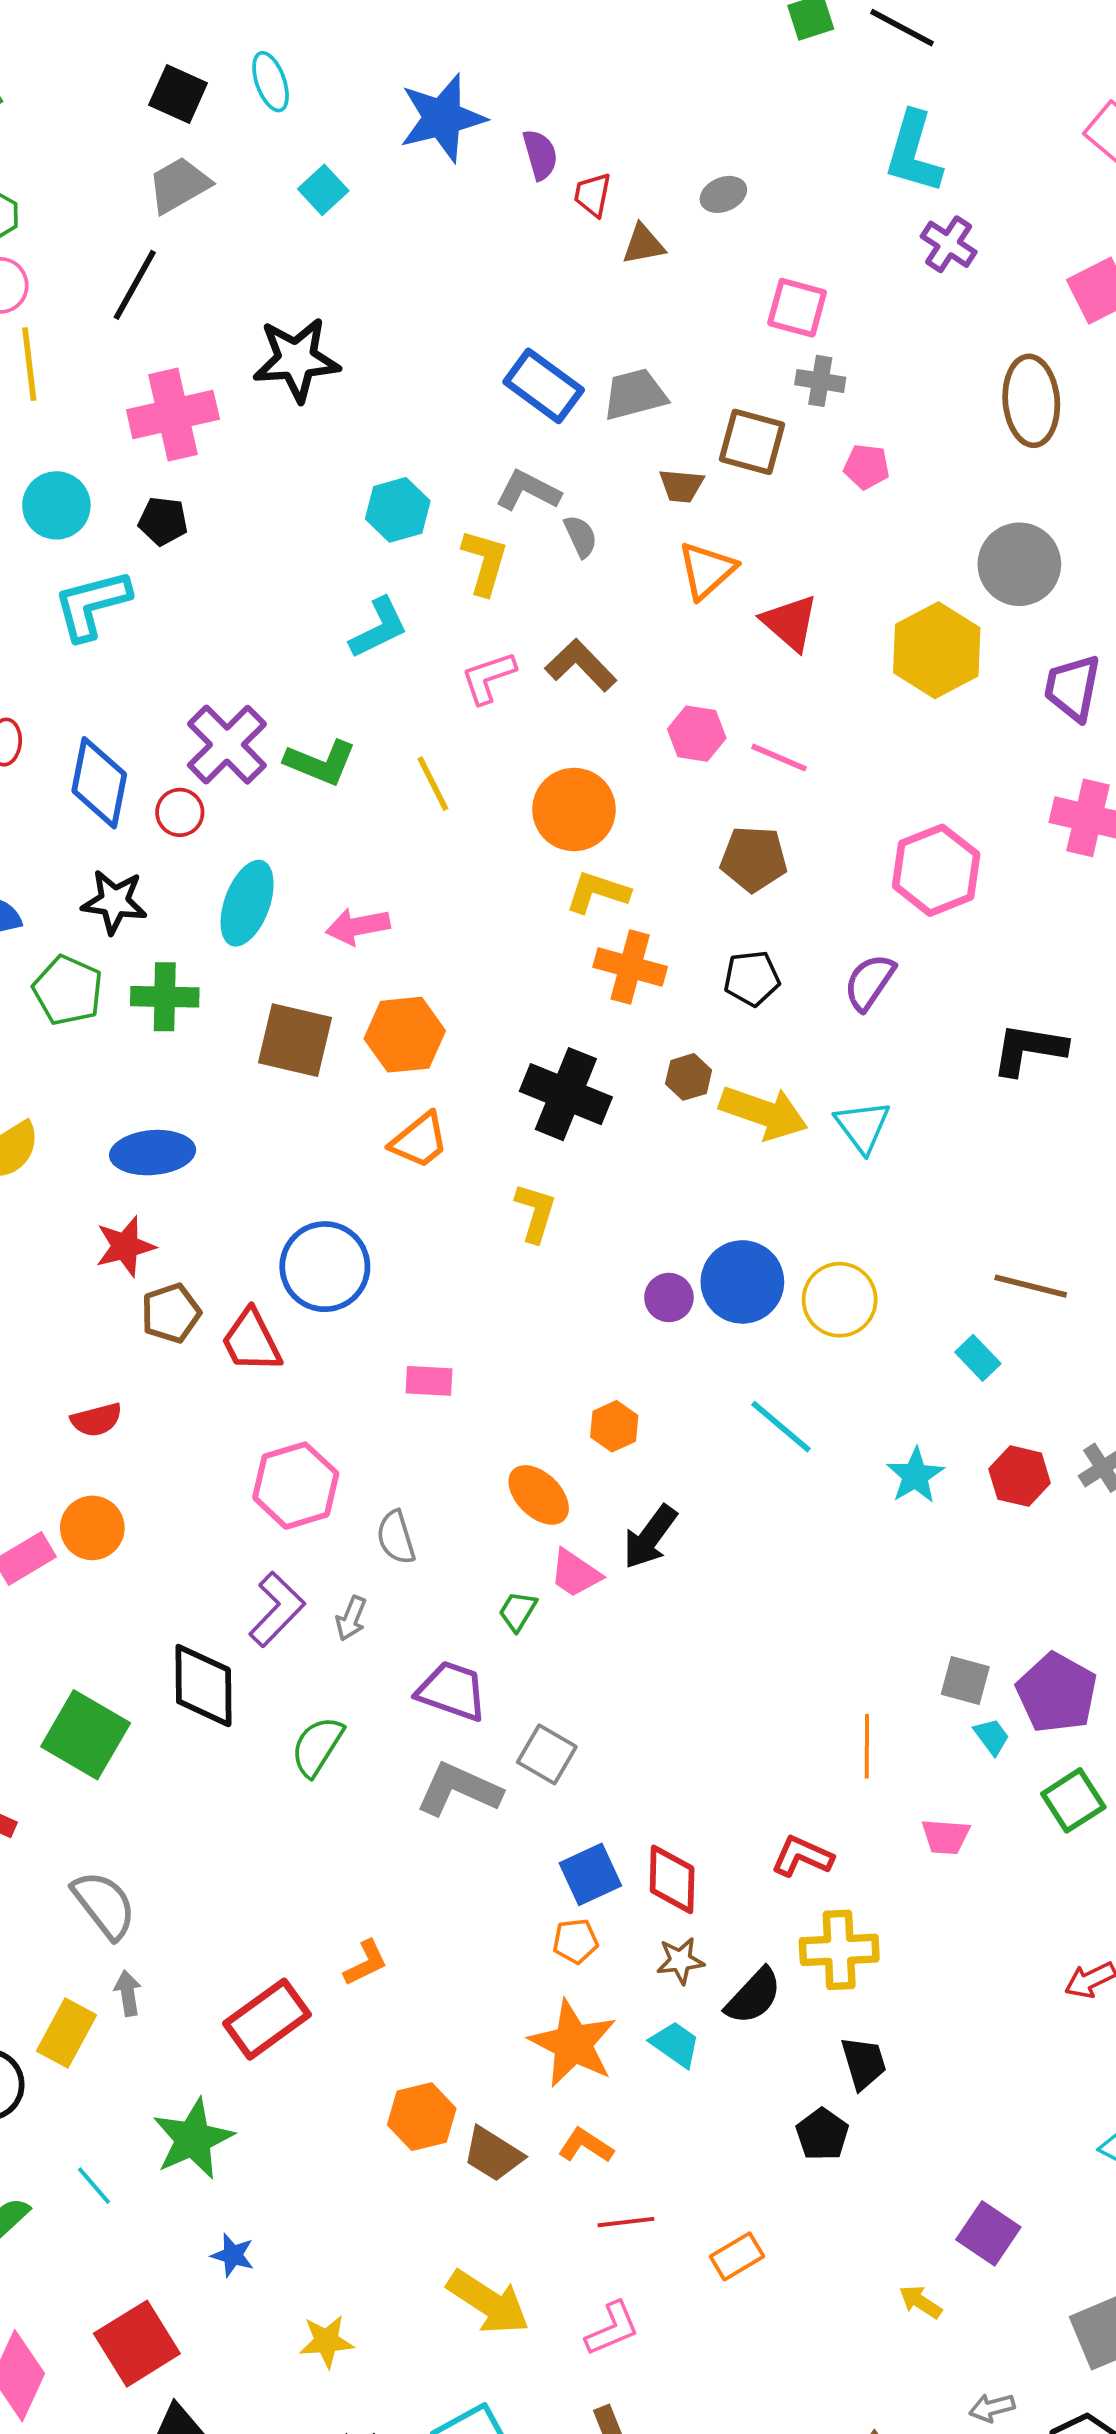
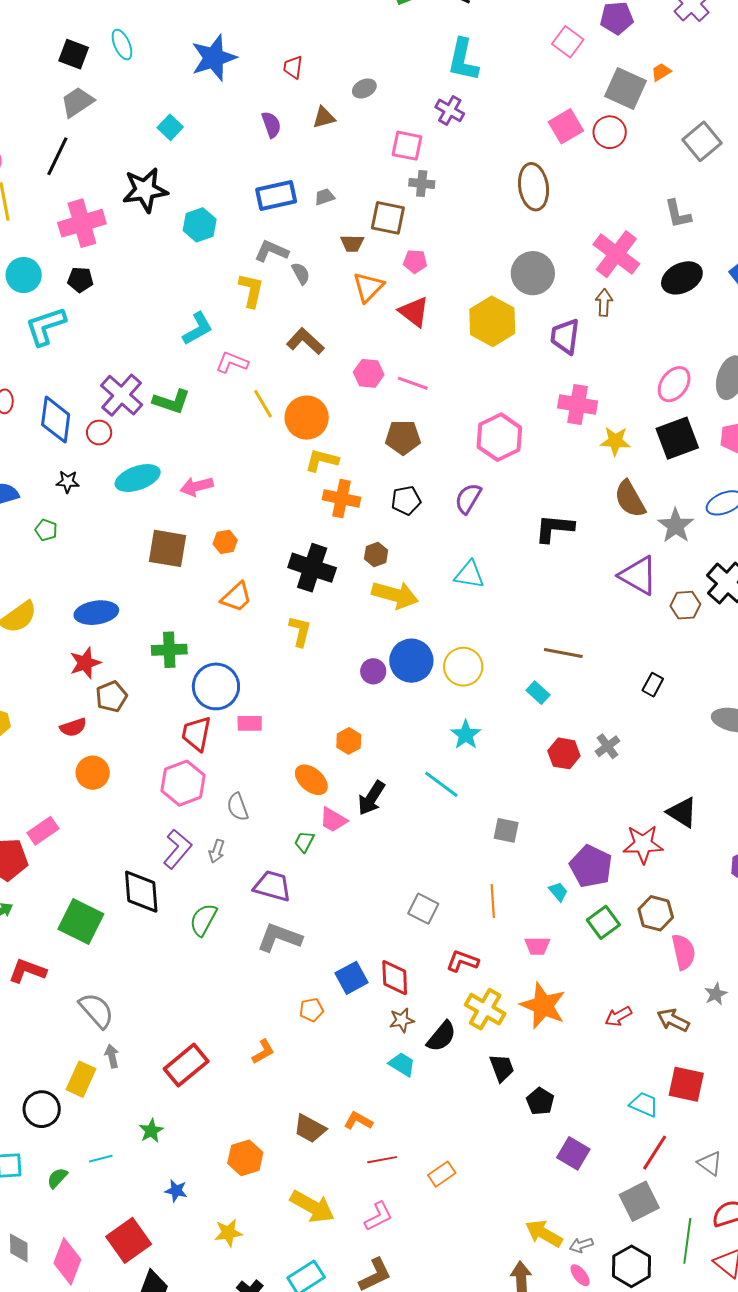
purple semicircle: (540, 155) -> (271, 125), moved
cyan square: (323, 190) -> (170, 127), moved
red trapezoid: (593, 195) -> (293, 67), moved
purple cross: (949, 244) -> (450, 110), moved
blue rectangle: (544, 386) -> (276, 195), turned -45
gray trapezoid: (635, 394) -> (325, 197), size x0.6
pink pentagon: (867, 467) -> (415, 261), moved
cyan hexagon: (398, 510) -> (200, 225), moved
pink L-shape: (488, 678) -> (232, 362), moved, turned 44
yellow line: (433, 784) -> (263, 404), moved
black star: (114, 902) -> (68, 482), size x0.7
cyan ellipse: (247, 903) -> (138, 478), turned 54
green pentagon: (68, 990) -> (46, 530), size x0.6
green cross: (165, 997) -> (169, 650), moved
orange hexagon: (405, 1035) -> (225, 542), size x0.6
yellow arrow: (764, 1113) -> (395, 595), moved
cyan triangle: (863, 1126) -> (469, 575), turned -40
blue circle: (325, 1267) -> (216, 686), moved
red trapezoid: (251, 1341) -> (196, 734), moved, turned 42
red semicircle: (97, 1420) -> (73, 727), moved
cyan line: (781, 1427) -> (441, 784), moved
cyan star: (915, 1476) -> (466, 735), moved
orange circle: (92, 1528) -> (93, 773), moved
gray square: (965, 1681) -> (506, 830), moved
gray square: (547, 1754) -> (423, 909), moved
orange pentagon: (575, 1941) -> (311, 1010), moved
yellow cross: (839, 1950) -> (485, 1009), turned 36
orange L-shape: (366, 1963) -> (263, 1052), moved
orange star: (573, 2044) -> (543, 1006), moved
orange hexagon: (422, 2117) -> (245, 1158), moved
black pentagon: (822, 2134) -> (540, 1101), moved
green star: (193, 2139) -> (151, 1131), size x0.6
cyan line: (94, 2186) -> (101, 1159), turned -60
yellow arrow: (920, 2302) -> (544, 1234), moved, size x1.6

